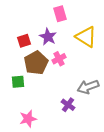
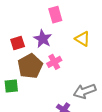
yellow triangle: (86, 37) -> (83, 39), size x0.7

